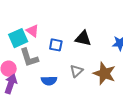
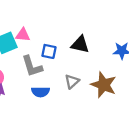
pink triangle: (32, 31) -> (23, 35), turned -32
gray L-shape: (29, 58) -> (32, 66), moved

